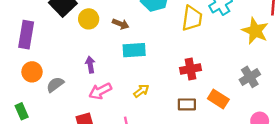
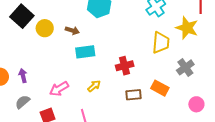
yellow trapezoid: (192, 18) -> (161, 43), moved
purple arrow: (90, 65) -> (23, 76), moved
red cross: (191, 69) -> (125, 66), moved
gray semicircle: (55, 85) -> (23, 102), moved

